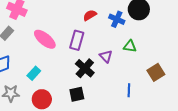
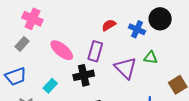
purple triangle: (106, 56) -> (126, 68), size x1.6
black cross: (85, 68) -> (84, 75), moved, turned 36

